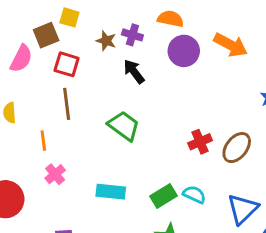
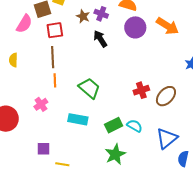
red square: (67, 64) -> (55, 30), turned -30
green trapezoid: (124, 126) -> (89, 88), moved
orange line: (43, 141) -> (55, 80), moved

